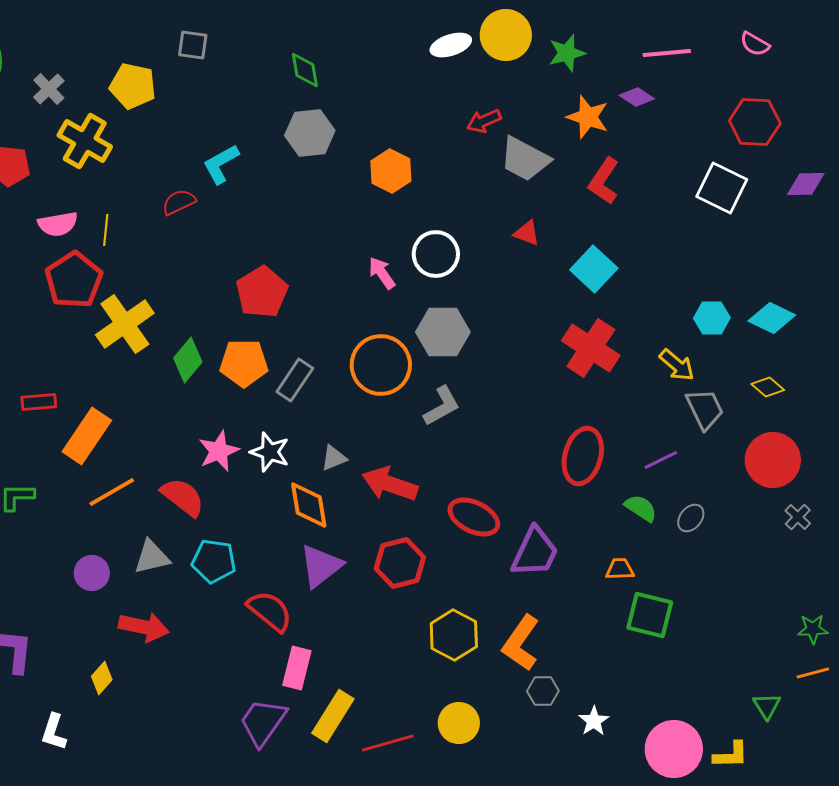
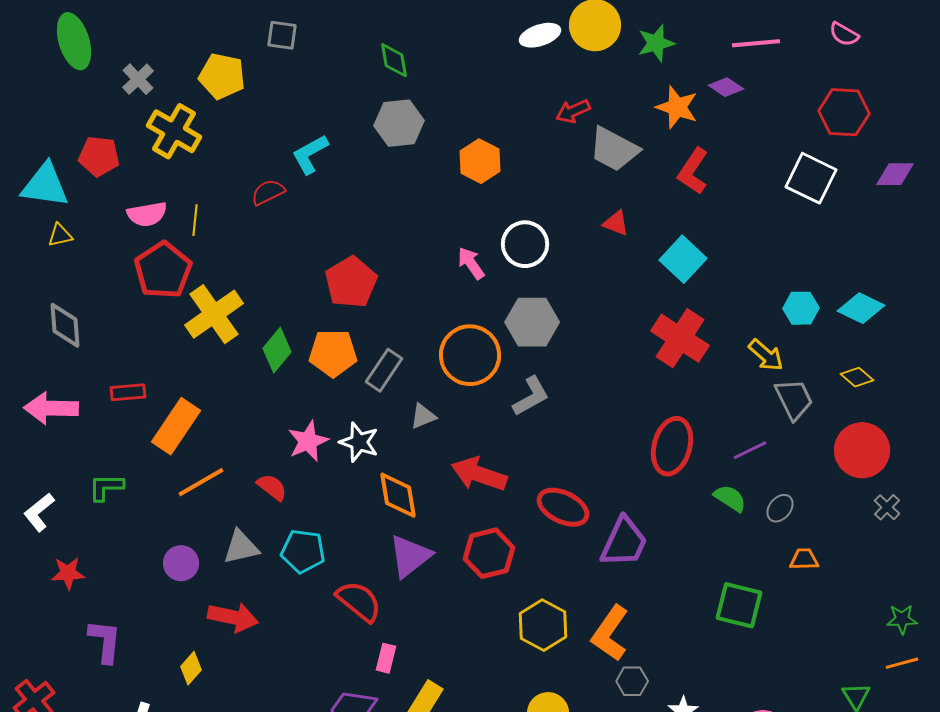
gray triangle: (334, 458) -> (423, 416), moved
red semicircle: (183, 497) -> (272, 487), size x0.7
orange trapezoid: (620, 569) -> (804, 559), moved
pink rectangle: (297, 668) -> (386, 658), size x0.7

